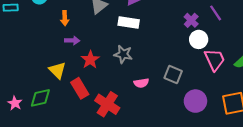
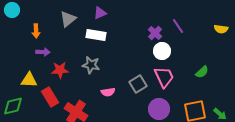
red star: (90, 60) -> (60, 70), turned 30
pink trapezoid: (215, 60) -> (164, 77), moved
yellow triangle: (57, 70) -> (29, 80), turned -42
gray square: (173, 75) -> (138, 84), turned 36

